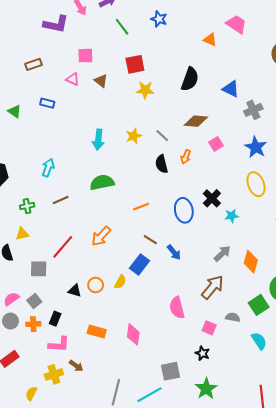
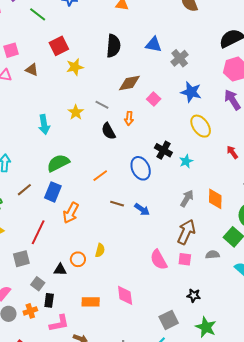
blue rectangle: (140, 265) -> (53, 192), moved
gray square: (34, 301) -> (38, 284), moved
pink square: (209, 328) -> (185, 259), moved

